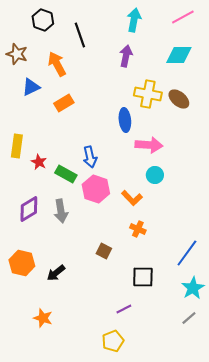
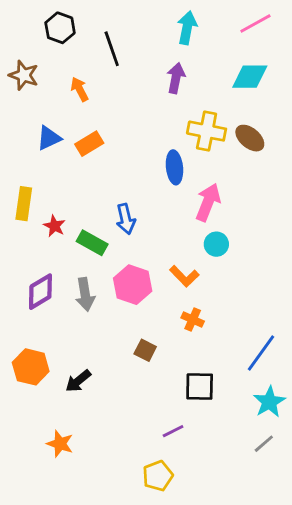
orange arrow: (57, 64) -> (80, 89), size x0.7
blue triangle: (31, 87) -> (49, 138), moved
pink arrow: (149, 145) -> (208, 202), turned -72
pink hexagon: (96, 189) -> (133, 285), moved

